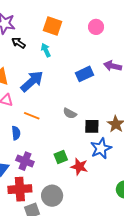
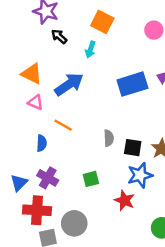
cyan arrow: (46, 50) -> (90, 49), turned -144
blue rectangle: (84, 74) -> (132, 84), size x1.4
gray semicircle: (70, 113) -> (109, 138), moved, turned -128
red star: (79, 167) -> (124, 200), moved

